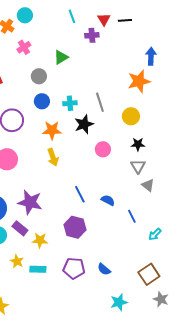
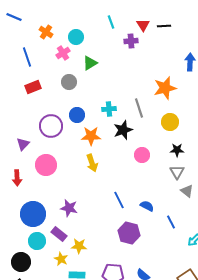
cyan circle: (25, 15) -> (76, 37), moved
green triangle: (61, 57) -> (90, 63), moved
gray circle: (39, 76) -> (69, 82), moved
orange star: (139, 81) -> (165, 88), moved
blue circle: (42, 101) -> (77, 115), moved
purple star: (30, 202) -> (69, 208), size x0.7
purple hexagon: (75, 227) -> (129, 233), moved
yellow star: (17, 261) -> (61, 259), moved

